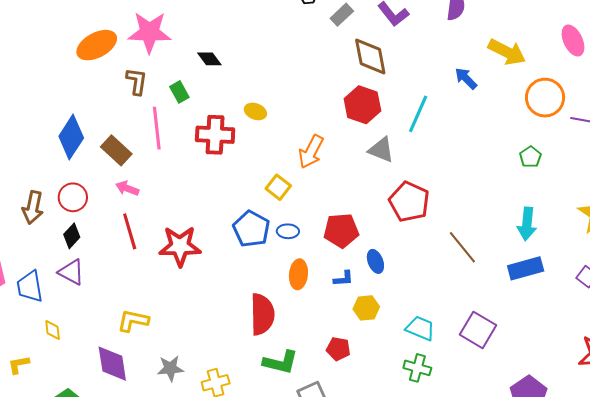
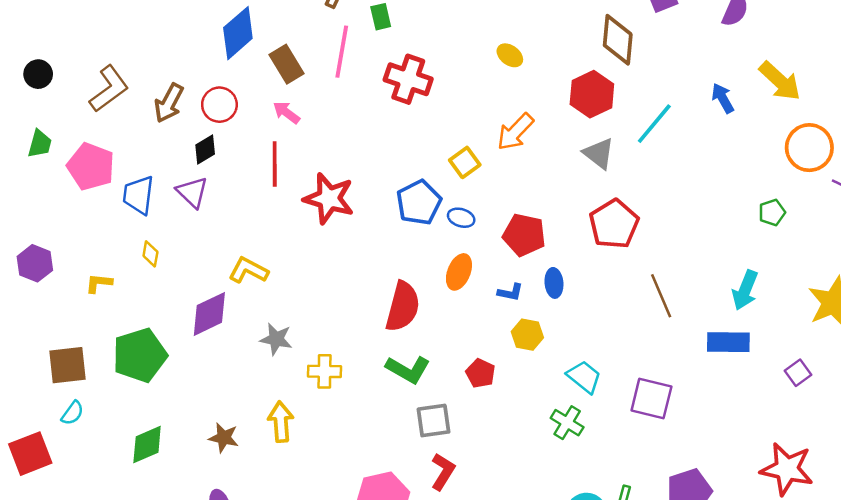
yellow ellipse: (255, 111) -> (510, 55), moved
purple square: (478, 330) -> (651, 398), turned -33
purple diamond: (112, 364) -> (209, 314), turned 57

